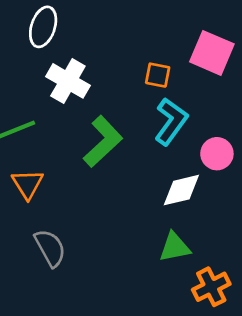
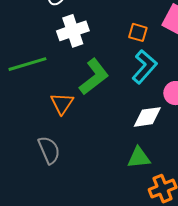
white cross: (68, 81) -> (73, 31), turned 36
orange triangle: (28, 184) -> (62, 103), moved

